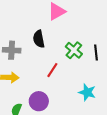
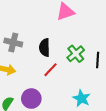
black semicircle: (39, 39) -> (45, 48), moved

